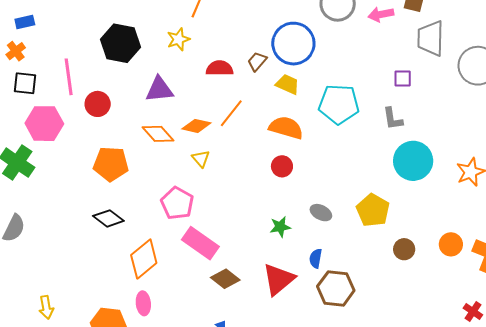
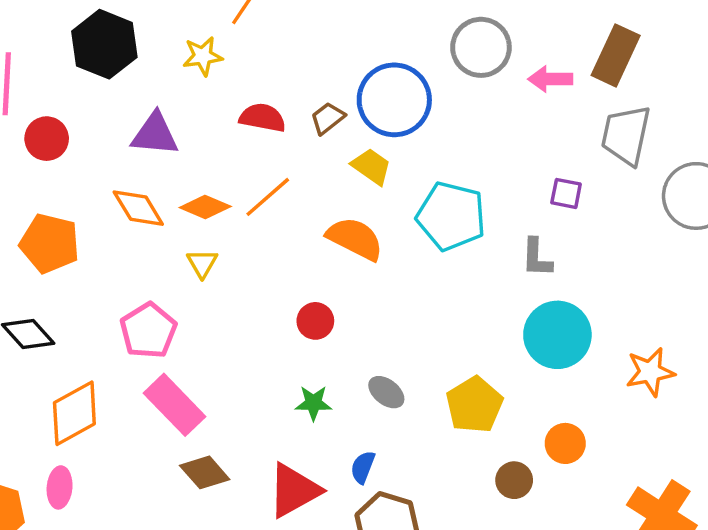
red circle: (282, 166) -> (315, 321), moved
orange circle: (451, 244) -> (565, 443), moved

